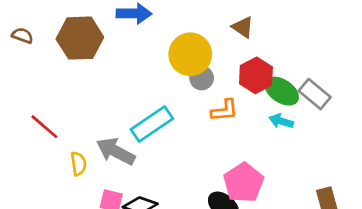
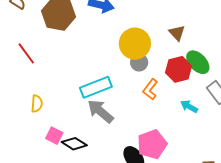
green ellipse: (282, 91) -> (198, 62), moved
orange L-shape: (224, 110) -> (150, 89), turned 120
red line: (44, 127) -> (26, 53), moved
gray arrow: (116, 151) -> (100, 111), moved

